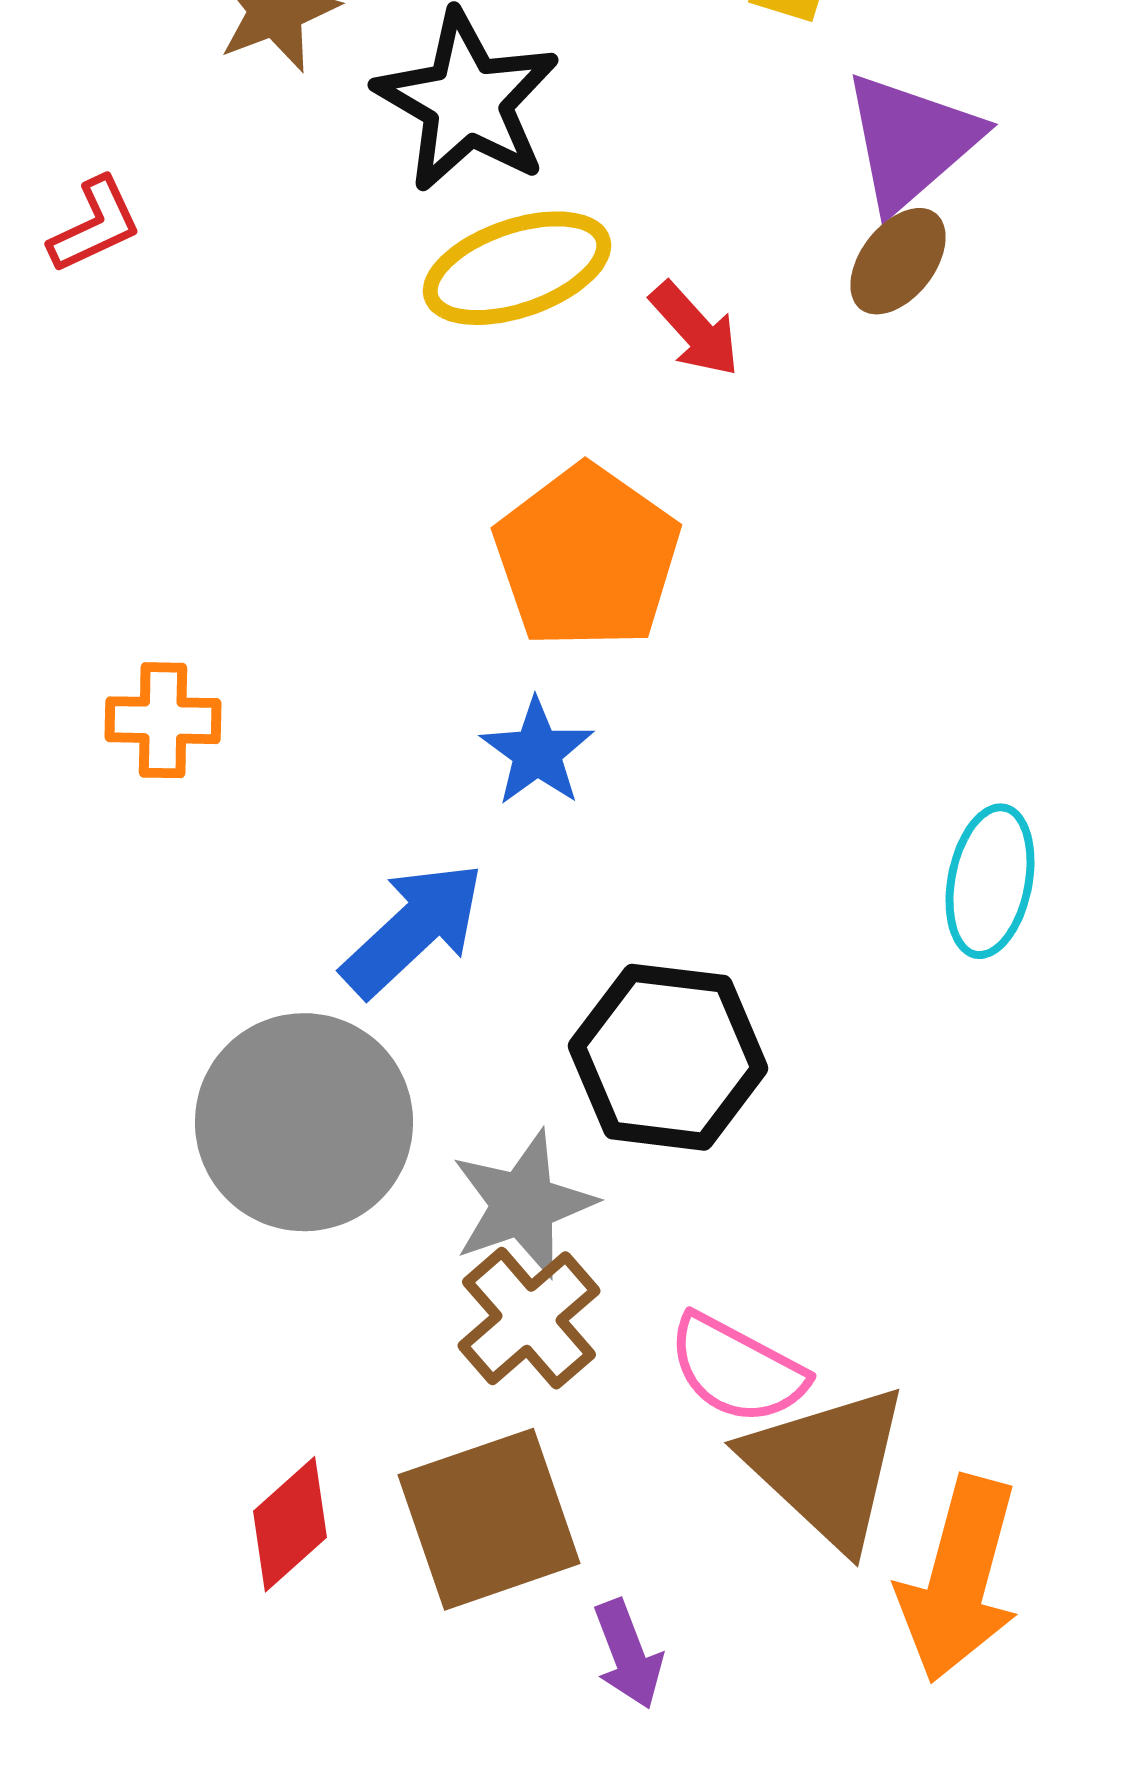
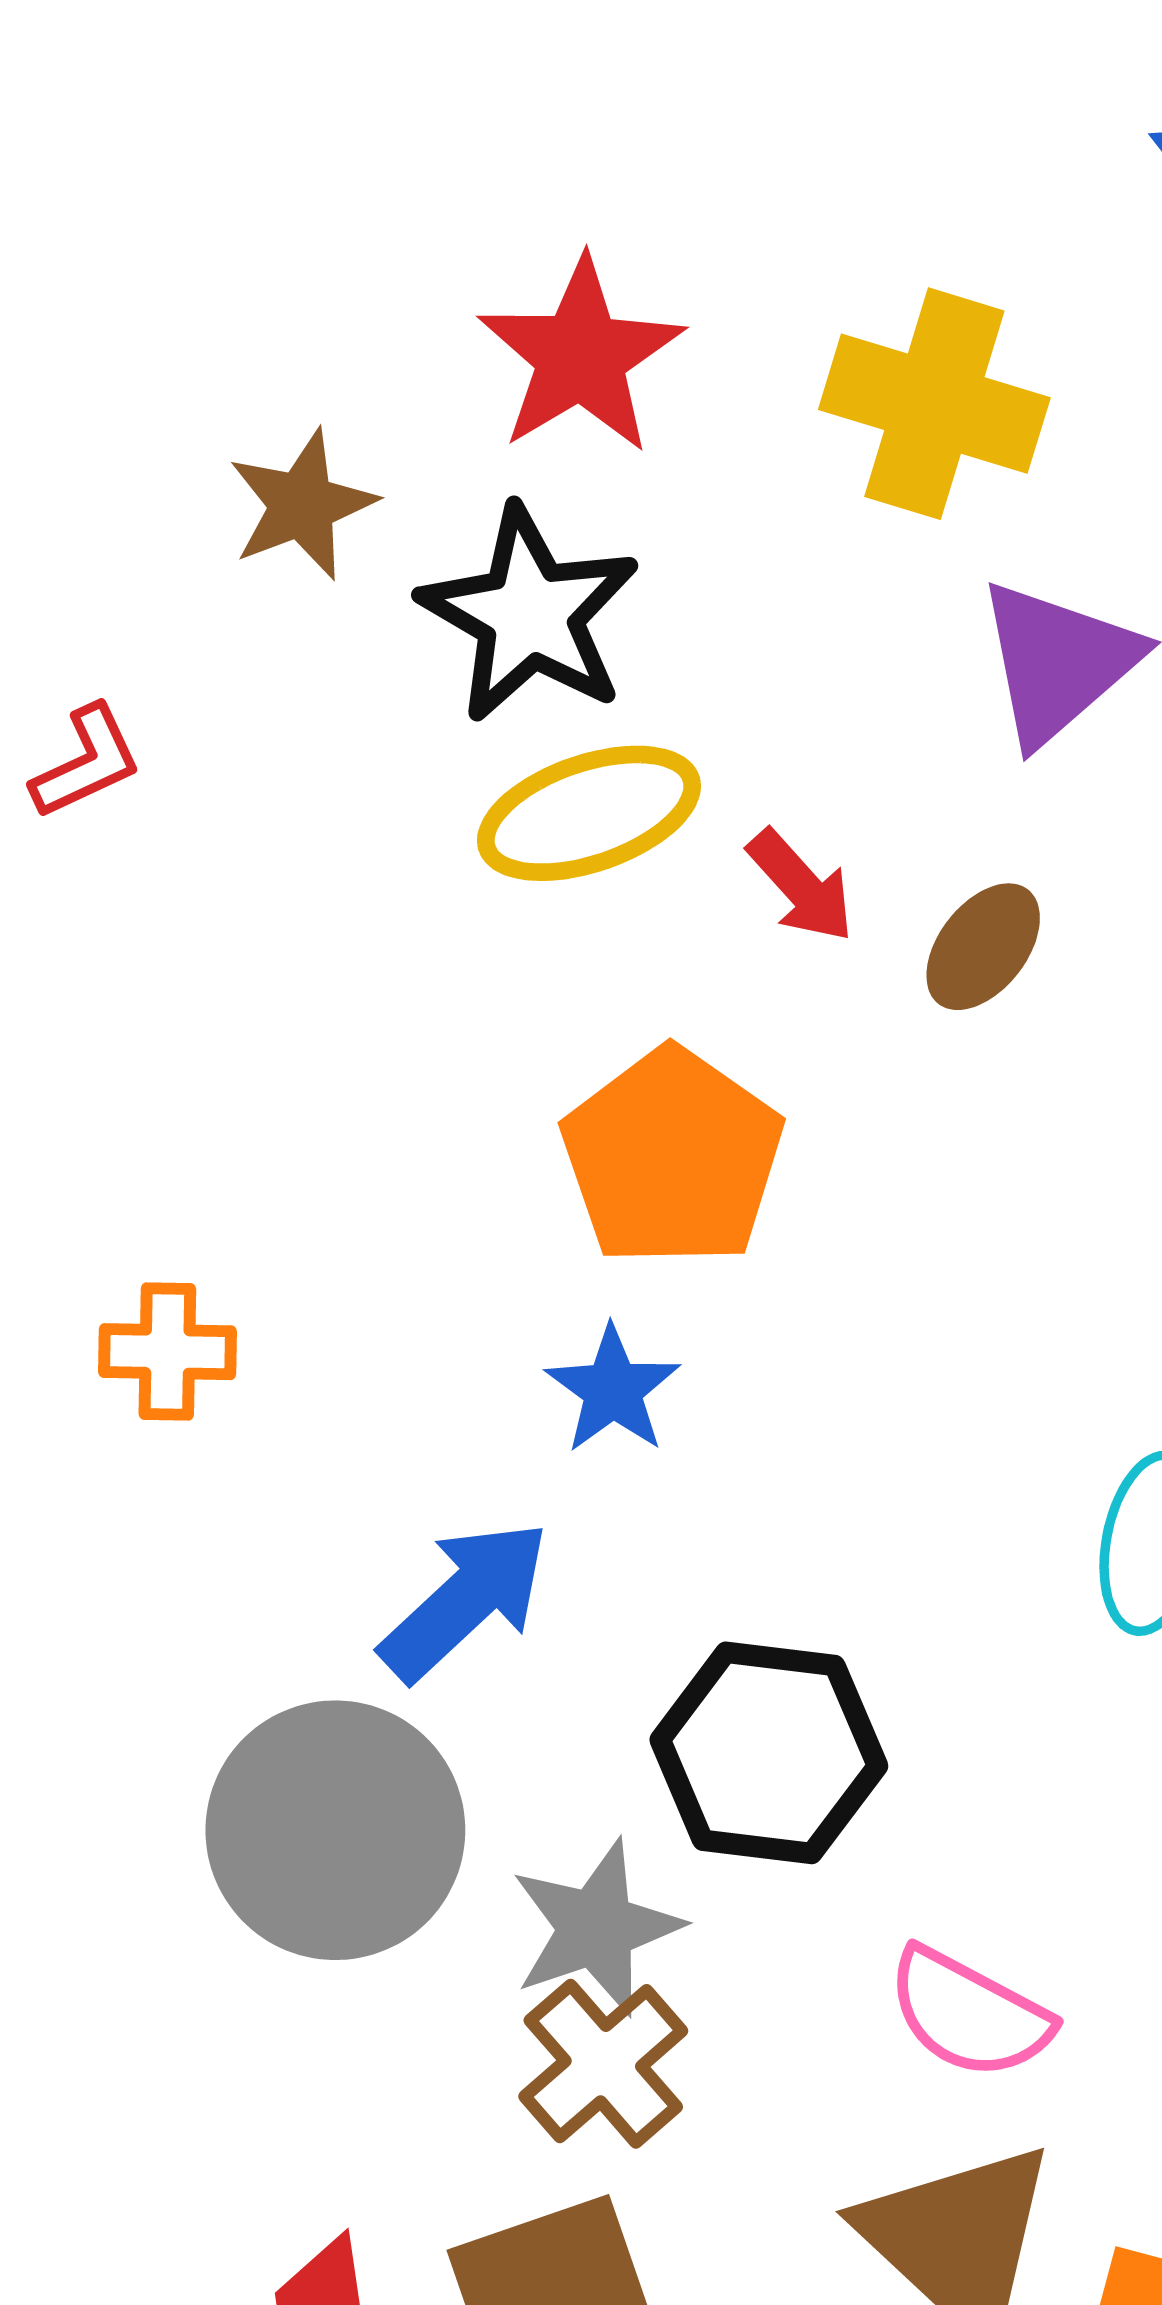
brown ellipse: (898, 261) -> (983, 947), moved
pink semicircle: (737, 1369) -> (969, 2014), moved

